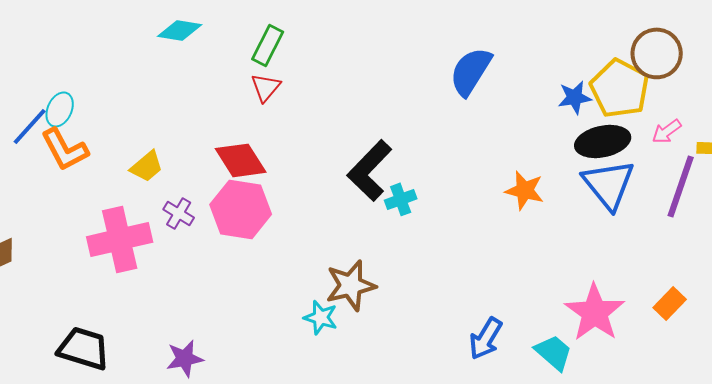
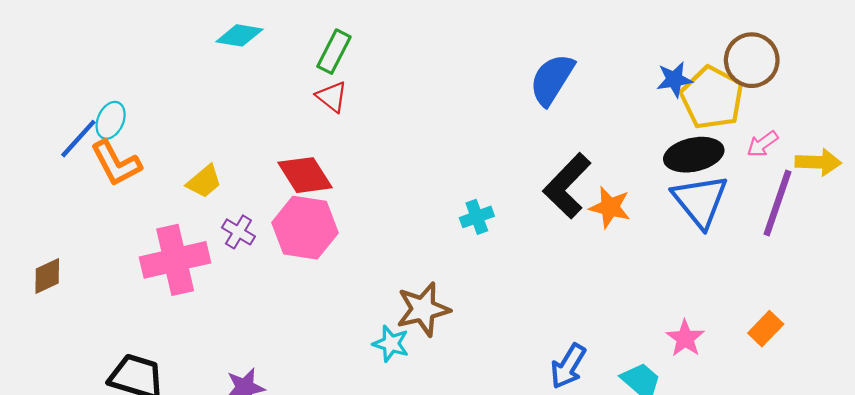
red triangle: (266, 87) -> (332, 97), turned -32
blue star: (575, 97) -> (674, 79), moved
black L-shape: (370, 170) -> (567, 186), moved
pink star: (595, 312) -> (685, 338), size x0.6

